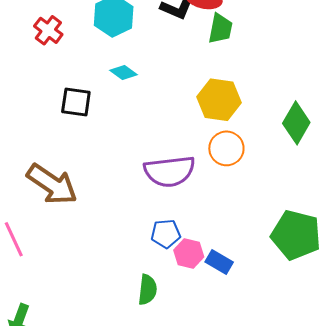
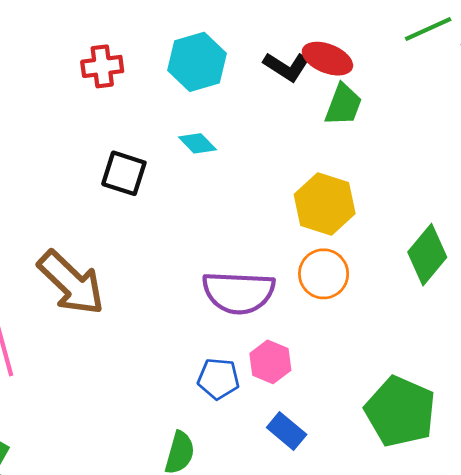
red cross: (48, 30) -> (102, 66), turned 36
pink hexagon: (189, 253) -> (270, 362), moved

